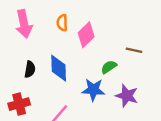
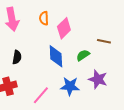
blue diamond: (59, 68) -> (56, 56), moved
blue star: (93, 90) -> (70, 86), moved

